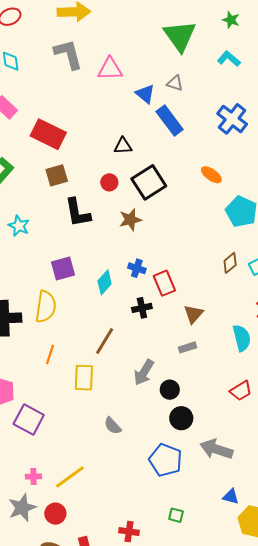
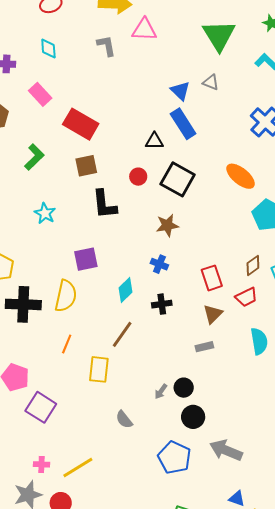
gray L-shape: (68, 54) -> (106, 46), size x0.7
pink triangle: (110, 69) -> (144, 30), moved
blue rectangle: (170, 120) -> (183, 124), moved
orange ellipse: (211, 175) -> (241, 176), size x1.4
black square: (149, 182) -> (178, 179), turned -32
brown star: (130, 220) -> (167, 225), moved
cyan diamond: (105, 282) -> (125, 290), moved
red rectangle: (164, 283) -> (212, 278), moved
gray arrow: (144, 372) -> (161, 391), moved, size x0.6
red trapezoid: (241, 391) -> (246, 297), moved

